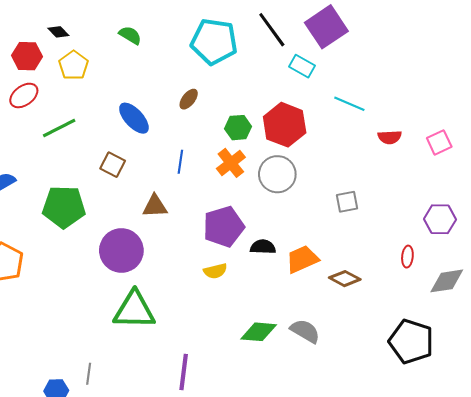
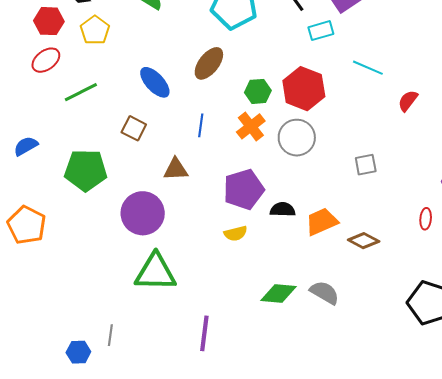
cyan rectangle: (302, 66) -> (321, 31), turned -45
brown ellipse: (189, 99) -> (209, 63), size x1.6
red semicircle: (390, 137) -> (408, 101), turned 130

